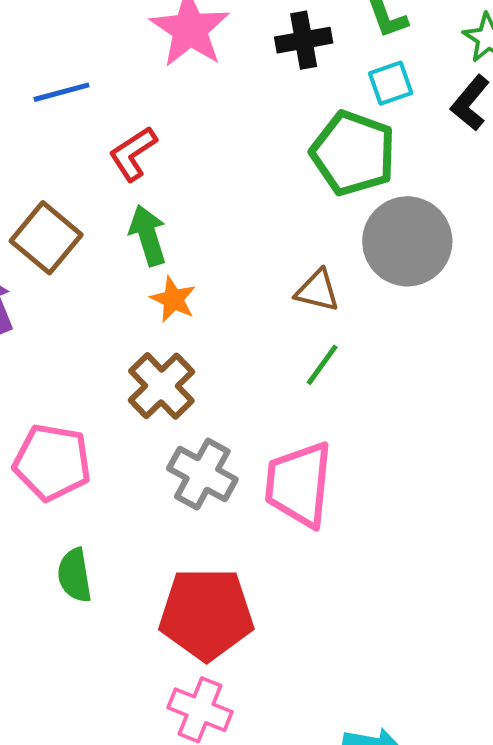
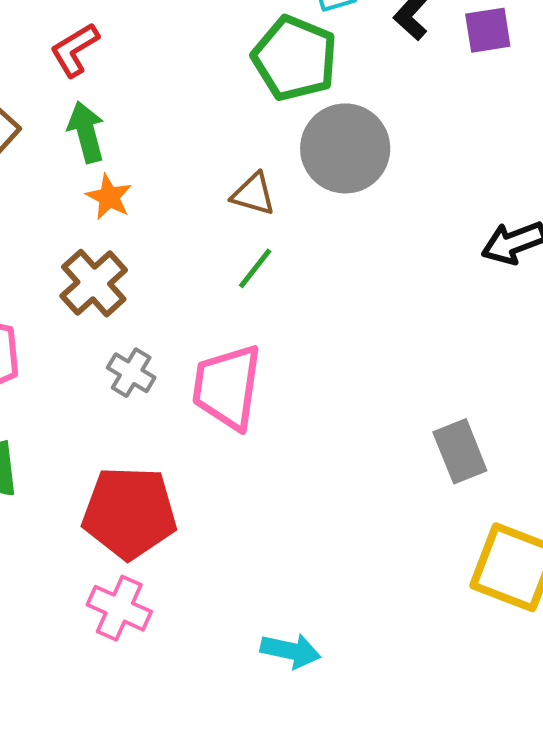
gray cross: (202, 474) -> (131, 373), size x0.7

